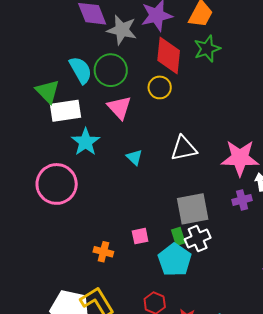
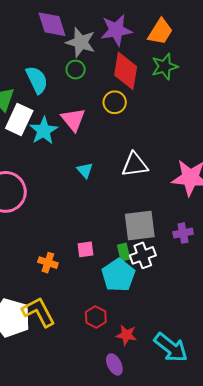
green circle: (111, 70) -> (76, 70), moved, size x0.6
white rectangle: (65, 111) -> (19, 119), turned -60
cyan star: (86, 142) -> (44, 131), moved
purple cross: (242, 200) -> (183, 233), moved

